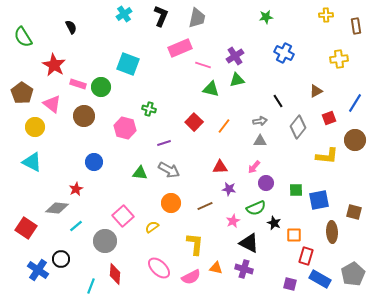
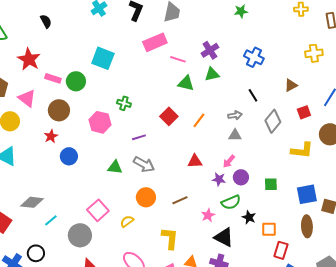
blue cross: (284, 53) -> (254, 57), moved
red star: (76, 189) -> (51, 136), moved
purple star: (229, 189) -> (219, 179), moved
blue square: (319, 200) -> (307, 194), moved

